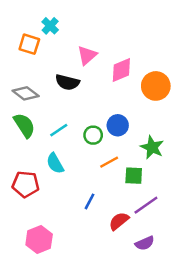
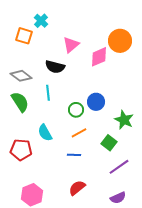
orange circle: (156, 86) -> (120, 41), moved
cyan line: (59, 130) -> (48, 93), moved, turned -63
orange line: (109, 162) -> (79, 133), moved
green square: (134, 176) -> (109, 143), turned 35
blue line: (89, 201) -> (74, 155), moved, turned 64
red semicircle: (119, 221) -> (77, 188), moved

